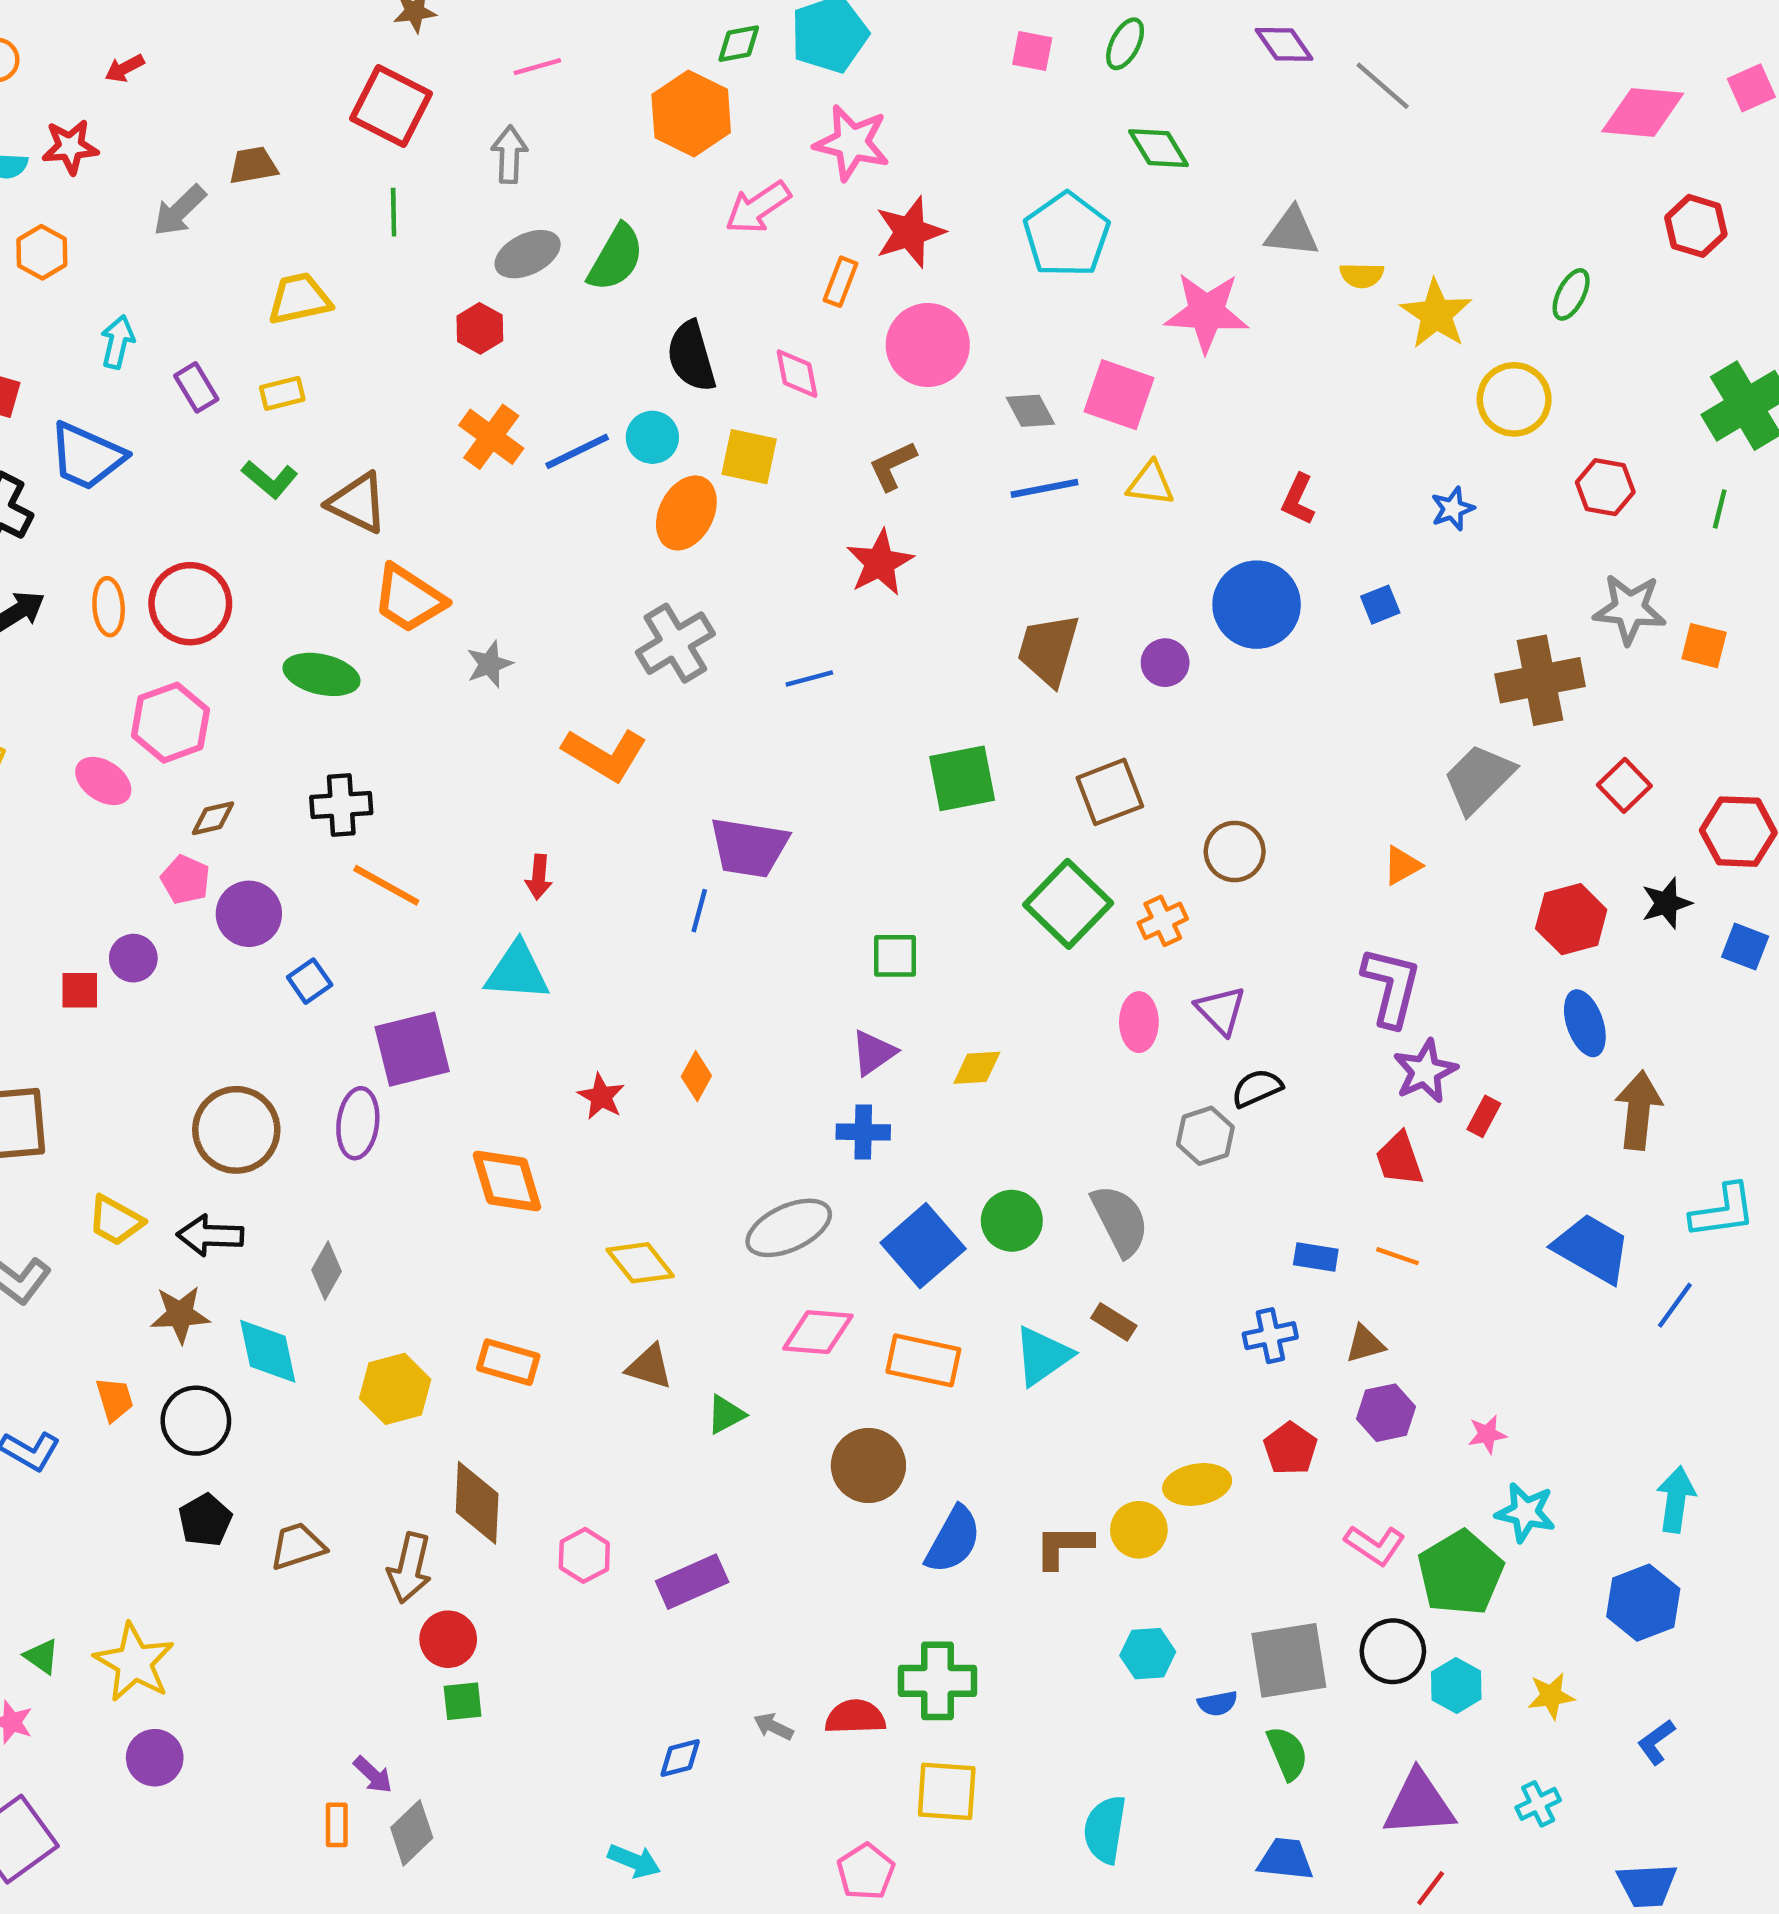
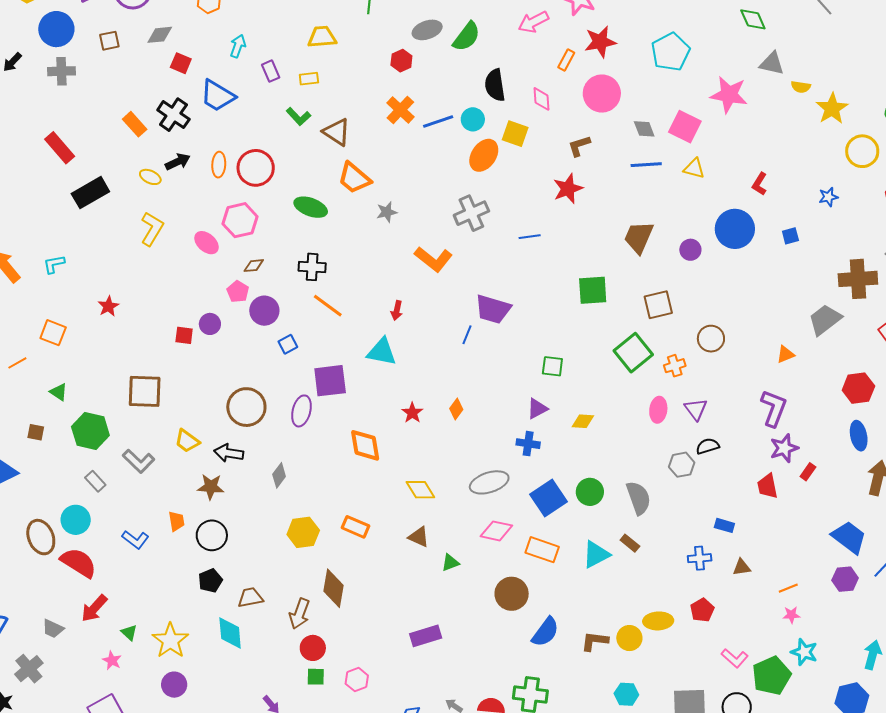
green diamond: (1159, 148) -> (753, 19), moved
orange line: (1398, 1256) -> (788, 588), moved, turned -48
cyan diamond: (268, 1351) -> (230, 633), moved
purple hexagon: (1386, 1413) -> (845, 579), moved
pink hexagon: (584, 1555) -> (357, 680), moved

